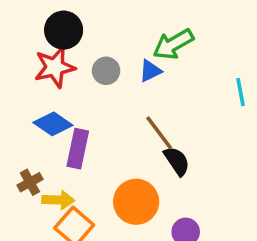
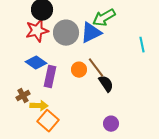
gray circle: (106, 71) -> (66, 33), size x1.6
blue triangle: (150, 71) -> (91, 33), size x1.6
orange circle: (136, 202) -> (79, 70), moved, size x0.6

